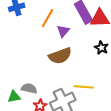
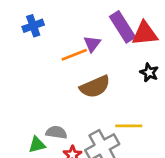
orange line: (48, 18) -> (74, 55), moved, turned 42
purple triangle: (63, 31) -> (92, 44), moved

